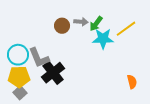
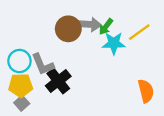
gray arrow: (81, 22) -> (89, 24), size x1.5
brown circle: (62, 26) -> (68, 29), size x1.5
orange semicircle: (132, 82) -> (146, 91), size x1.5

